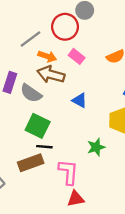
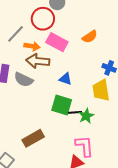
pink rectangle: (77, 56) -> (57, 42), size x1.5
green square: (38, 126) -> (62, 105), moved
black line: (44, 147) -> (75, 112), moved
pink L-shape: (68, 172) -> (85, 146), moved

